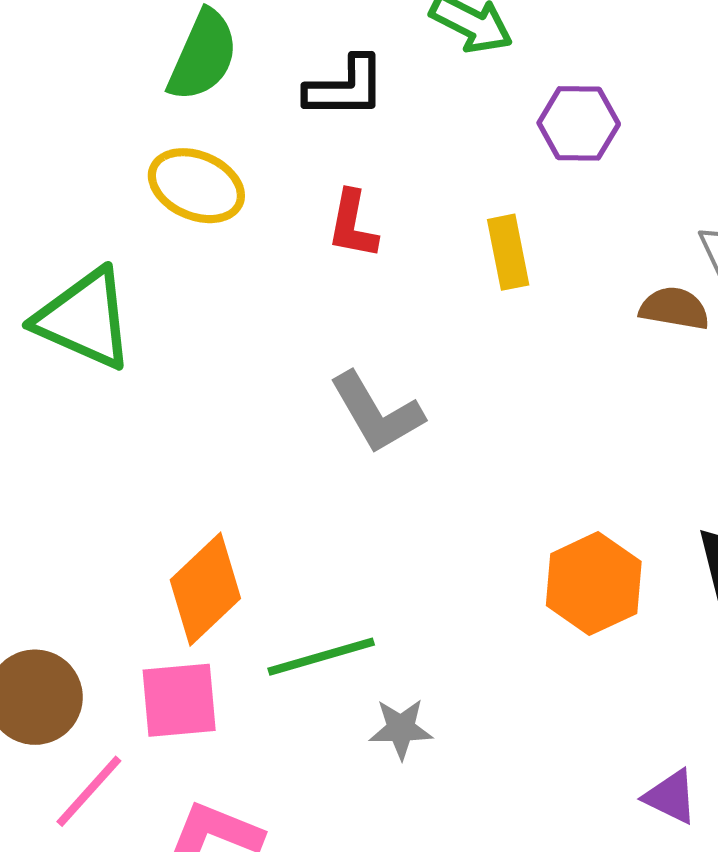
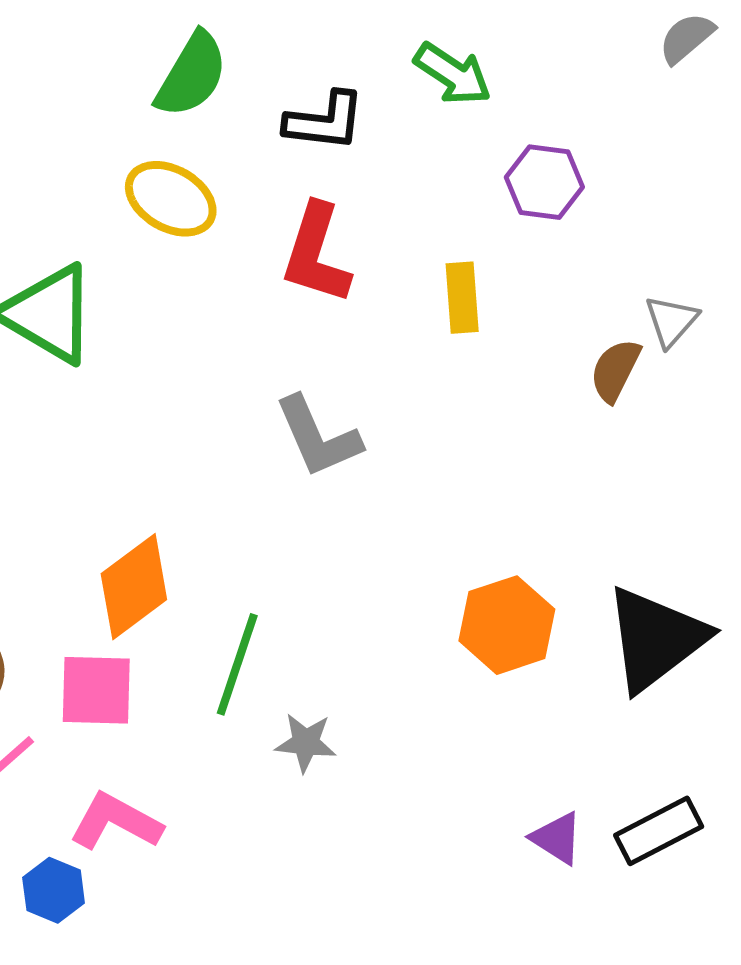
red L-shape: (353, 225) -> (316, 254), size x1.5
brown semicircle: (674, 308) -> (615, 370), turned -80
green line: (321, 657) -> (237, 664), turned -62

